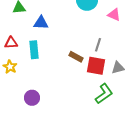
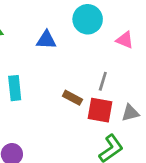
blue triangle: (41, 23) -> (46, 40), moved

